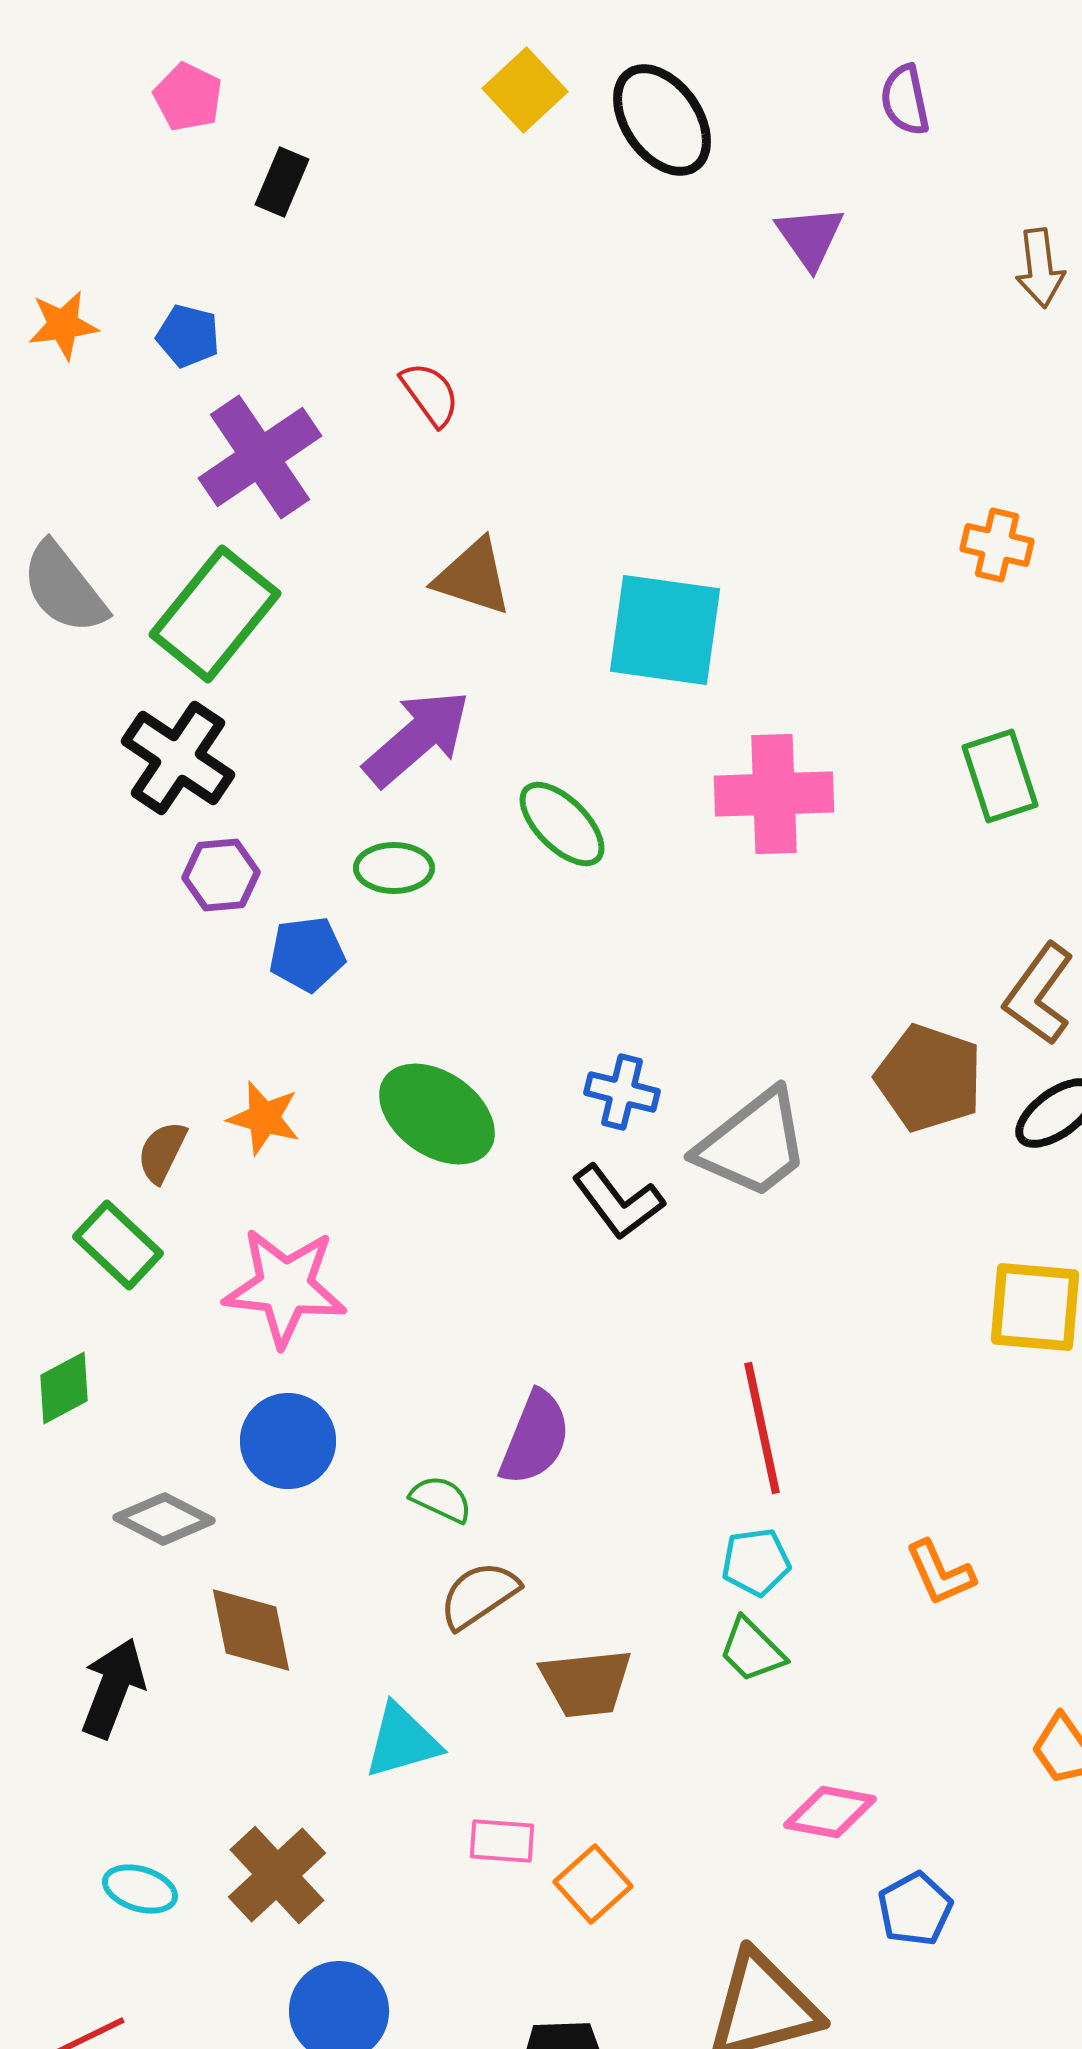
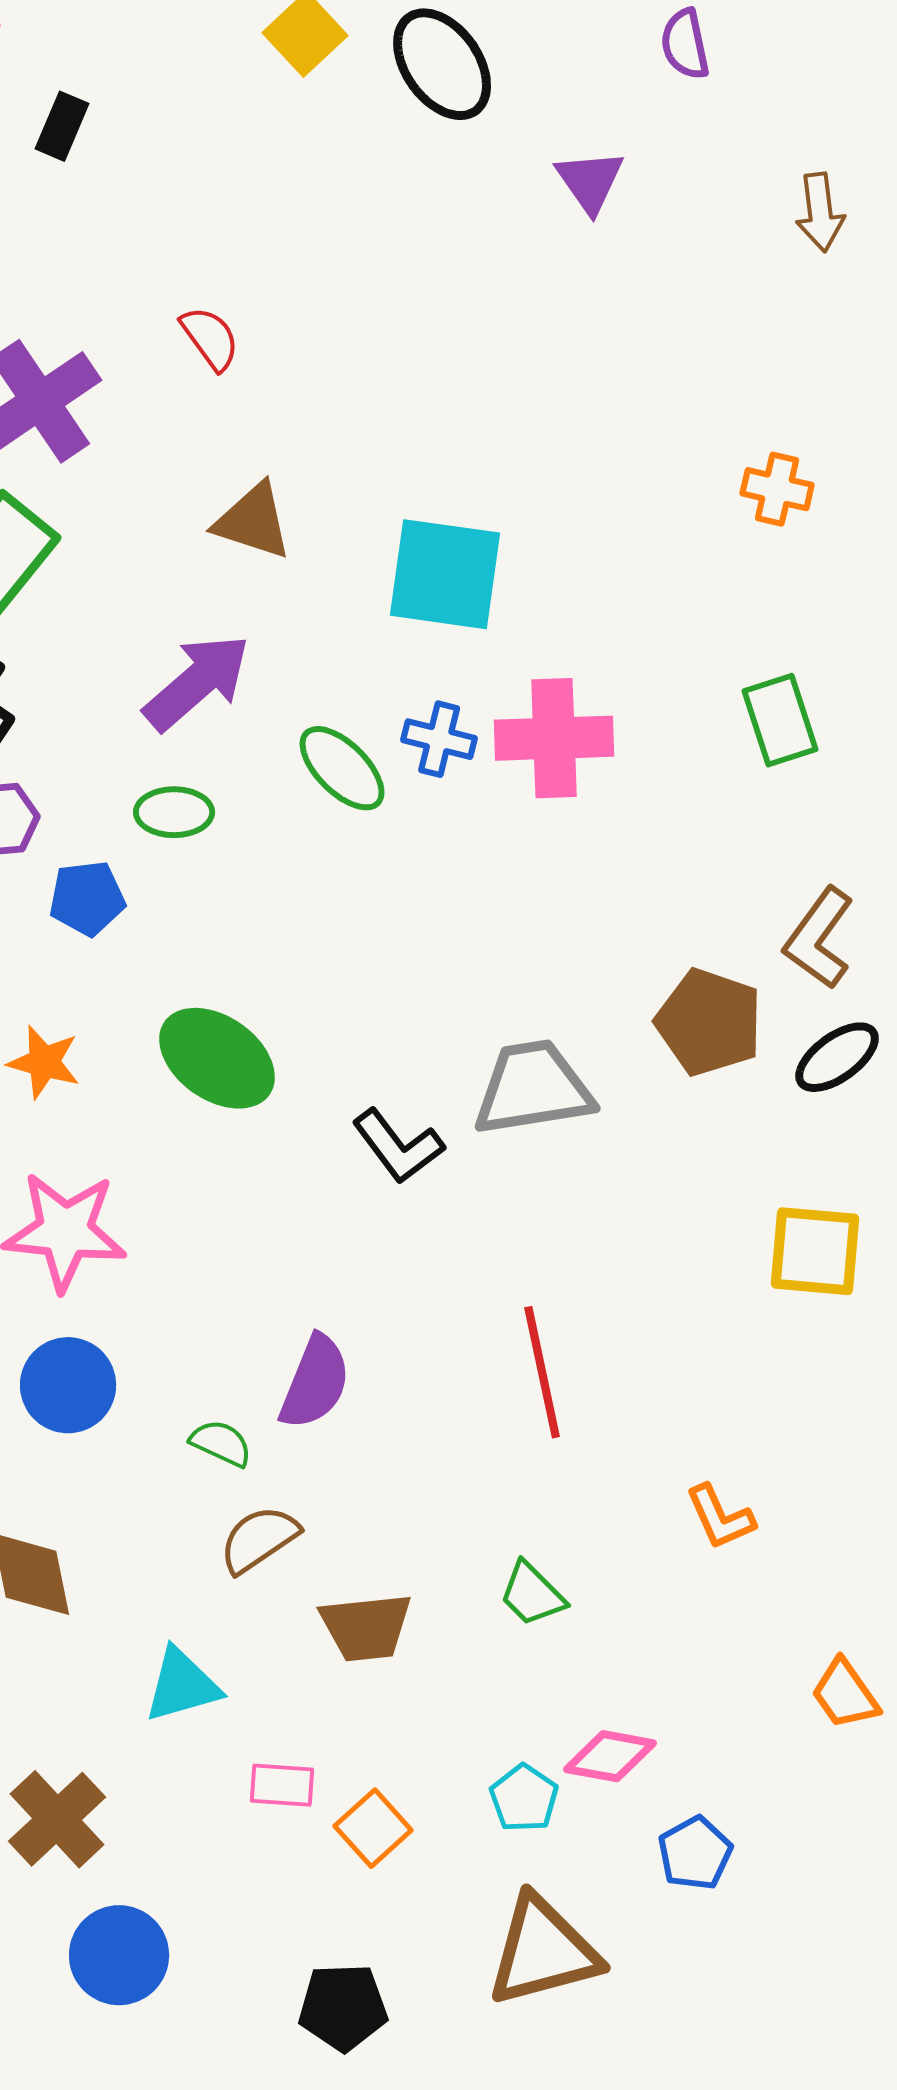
blue cross: (622, 1092) -> (439, 739), moved
gray trapezoid: (753, 1144) -> (533, 1088), turned -151
cyan pentagon: (756, 1562) -> (524, 1798), moved, turned -30

